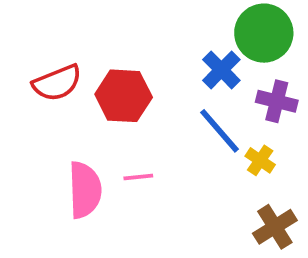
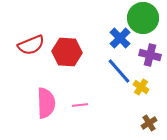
pink line: (138, 177) -> (80, 105), moved
brown cross: (275, 227) -> (149, 123), size x0.7

